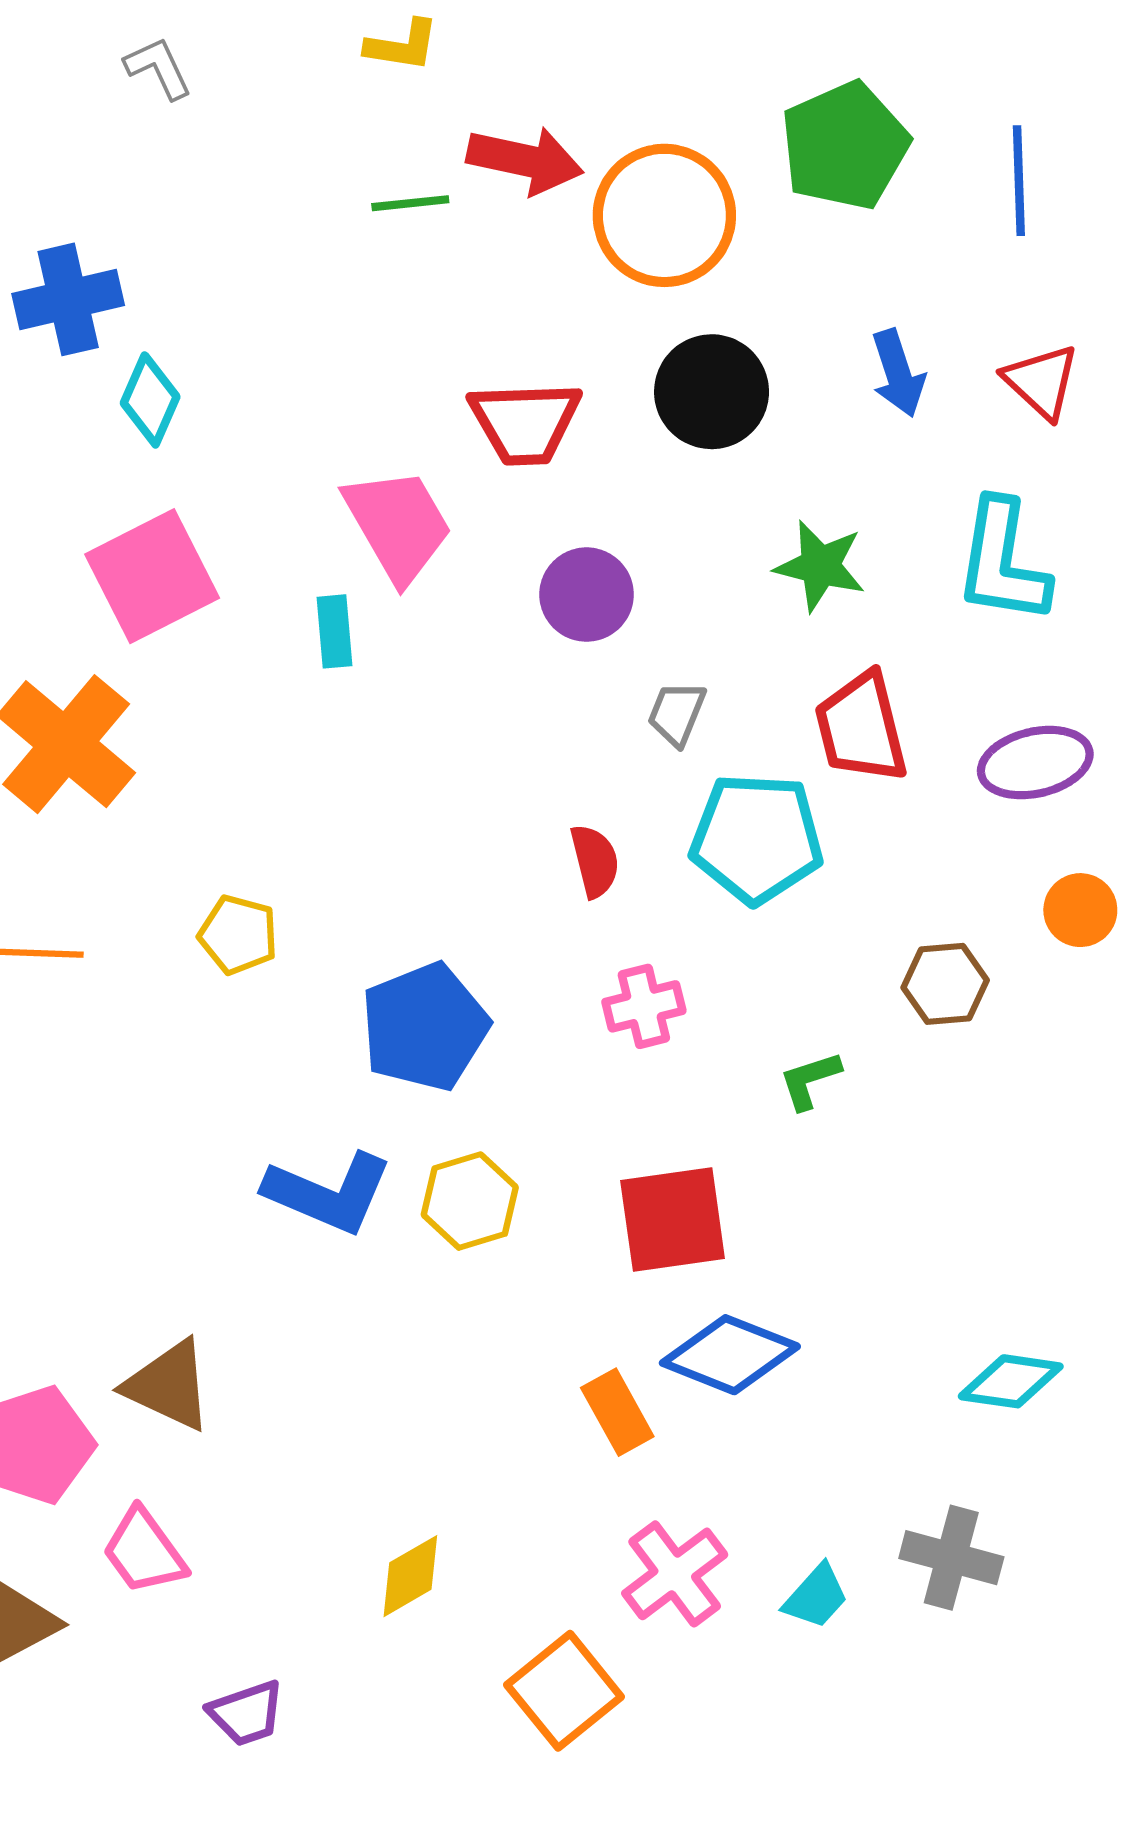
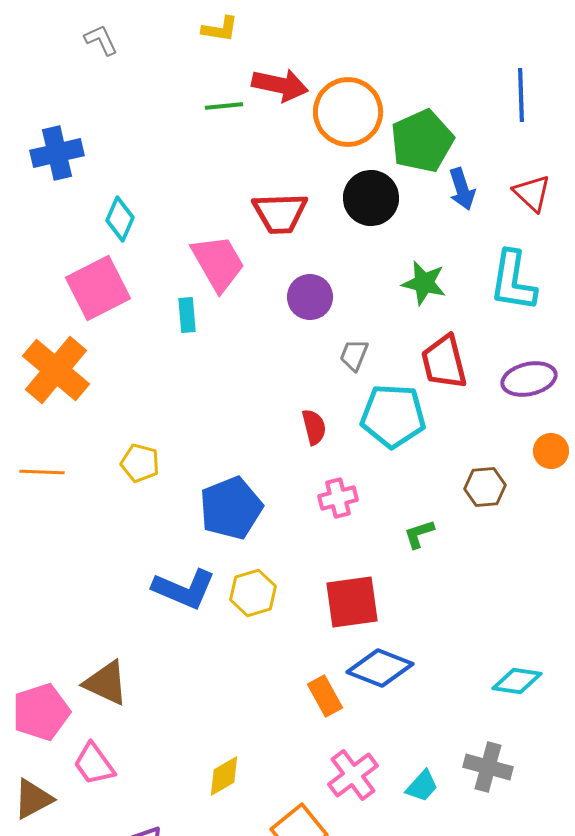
green pentagon: (845, 146) -> (422, 141), moved
cyan diamond: (150, 400) -> (120, 219), moved

